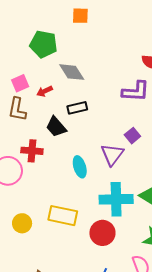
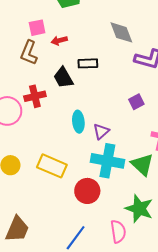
gray diamond: (72, 72) -> (121, 32), moved
red cross: (32, 151) -> (35, 96), turned -30
purple triangle: (112, 154) -> (101, 131), moved, size x0.7

